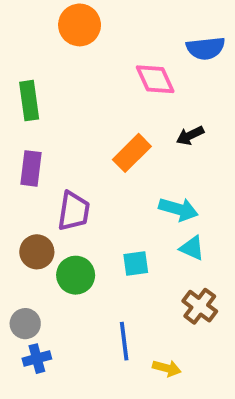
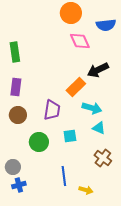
orange circle: (80, 25) -> (71, 13), moved
black arrow: (190, 136) -> (98, 70), size x1.5
orange rectangle: (132, 153) -> (76, 87), moved
purple trapezoid: (74, 211) -> (52, 110), moved
brown circle: (37, 252) -> (18, 115), moved

